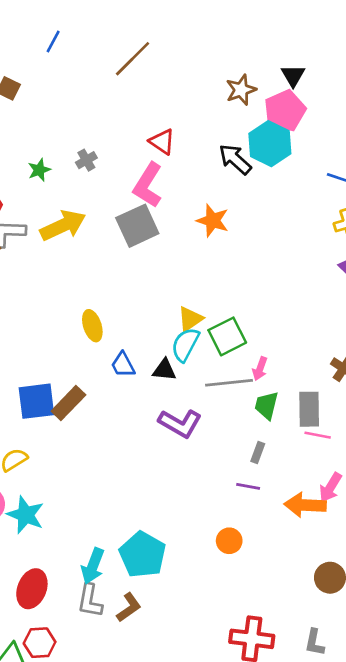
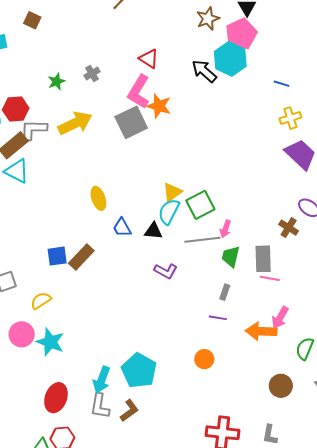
orange star: (213, 221) -> (159, 106), moved
blue square: (36, 401) -> (57, 256), size x0.7
purple L-shape: (180, 423) -> (166, 271), size x0.7

